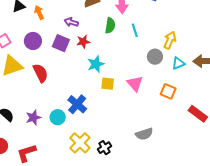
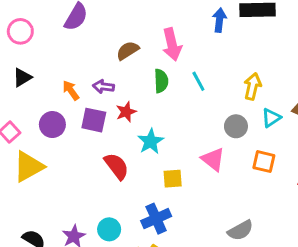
orange arrow: (39, 12) -> (71, 90), moved
gray circle: (155, 57) -> (236, 126), moved
red semicircle: (40, 73) -> (117, 166), moved
yellow square: (108, 84) -> (173, 179), moved
blue cross: (77, 104) -> (156, 219), moved, turned 36

